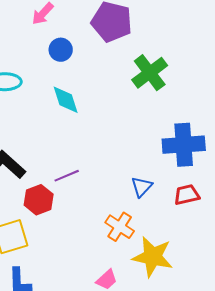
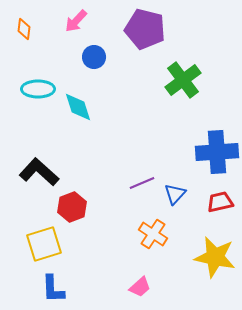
cyan diamond: (66, 100) -> (78, 107), moved
purple line: (67, 176) -> (142, 183), moved
yellow star: (153, 257) -> (215, 257), moved

